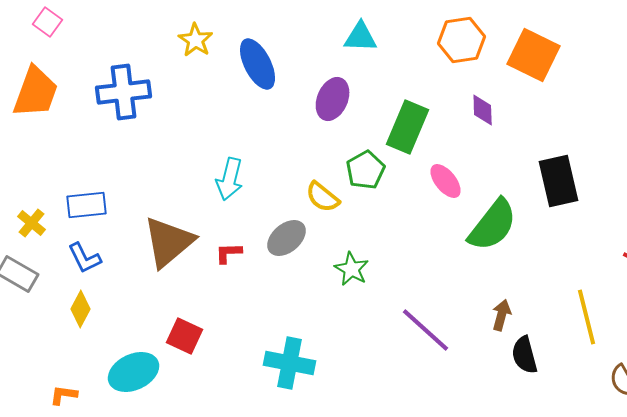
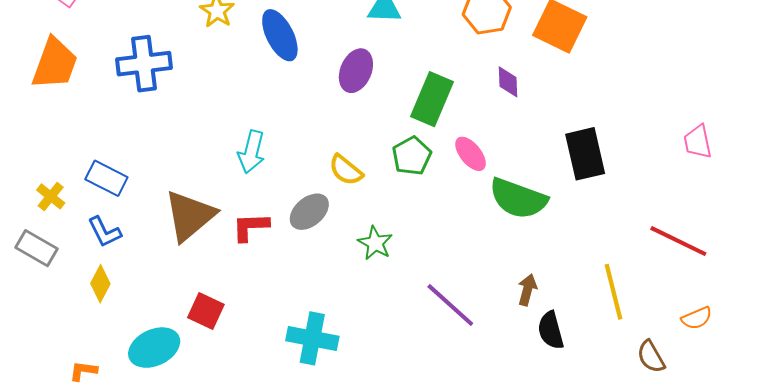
green pentagon: (366, 170) -> (412, 156), moved
blue rectangle: (87, 205) -> (106, 178), turned 33
green semicircle: (493, 225) -> (518, 198), turned 72
red L-shape: (229, 253) -> (250, 227), size x1.4

